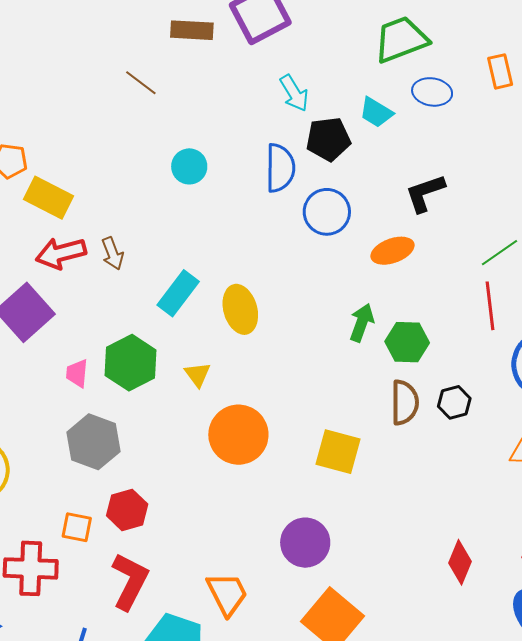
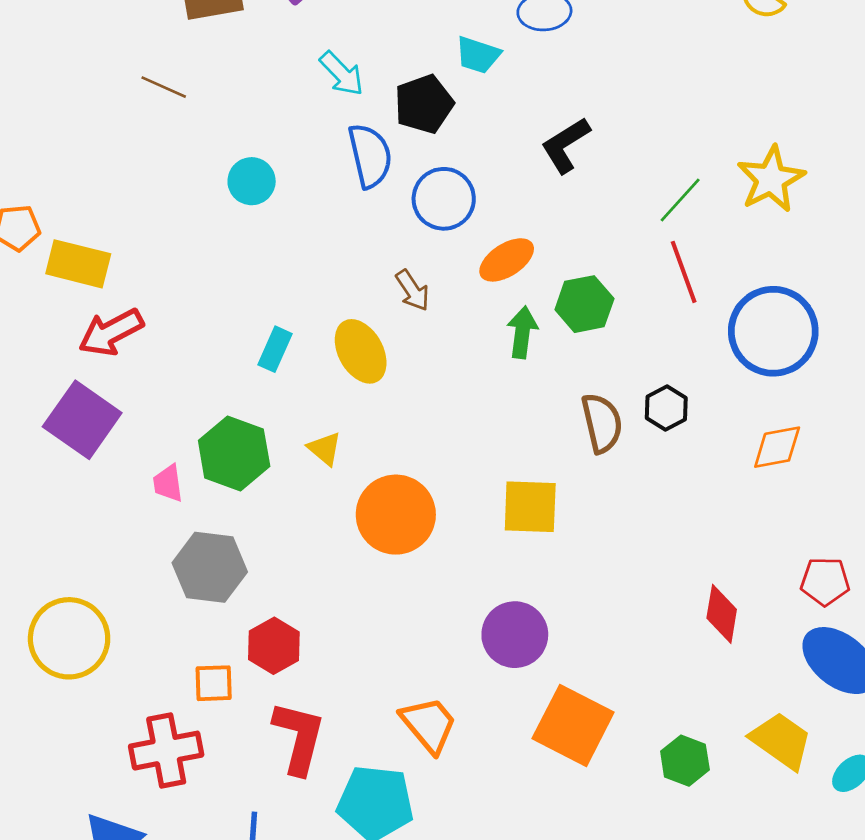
cyan arrow: (294, 93) -> (342, 74), moved
orange ellipse: (392, 251) -> (507, 260), moved
brown arrow: (113, 253) -> (413, 290), moved
cyan rectangle: (178, 293) -> (275, 349), size x0.7
green hexagon: (407, 342) -> (584, 304), moved

